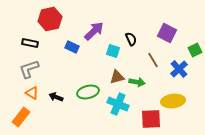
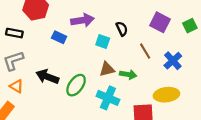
purple arrow: (94, 31) -> (82, 20), turned 35
green square: (195, 50) -> (190, 26), moved
green ellipse: (88, 92) -> (76, 85), turned -40
black arrow: (56, 97) -> (47, 77), moved, size x1.5

